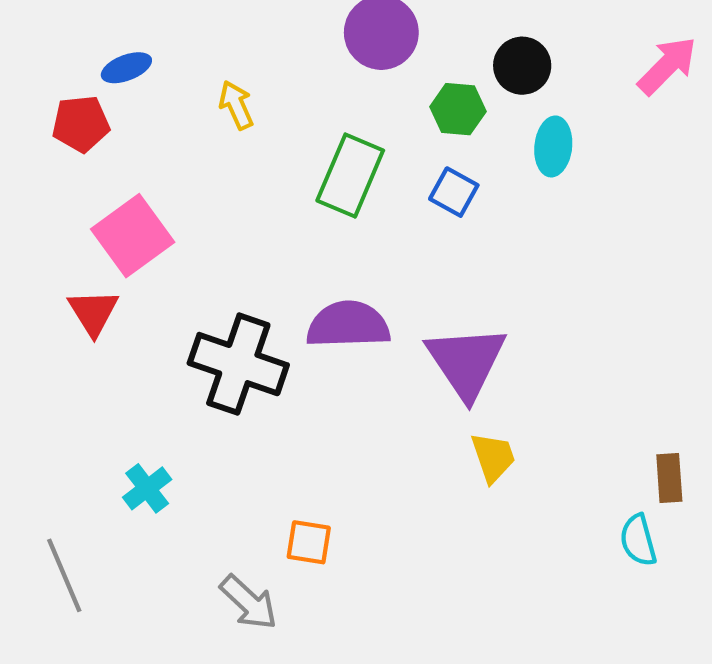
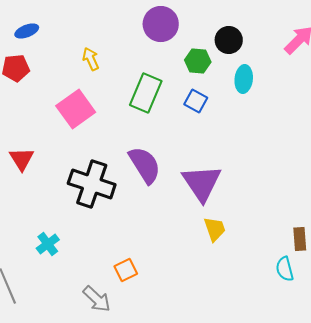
blue ellipse: (126, 68) -> (27, 31), moved
pink square: (133, 236) -> (76, 109), moved
purple semicircle: (348, 325) -> (145, 165), turned 60
orange square: (309, 542) -> (126, 270), turned -35

